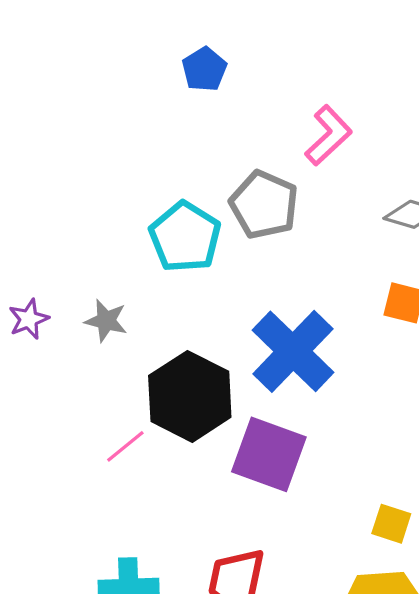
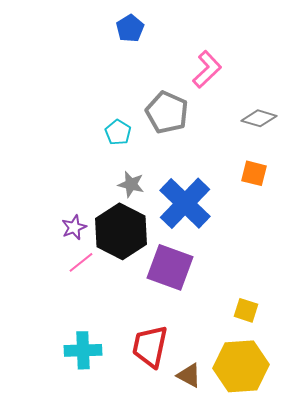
cyan pentagon: (185, 237) -> (118, 132), size x0.6
purple star: (29, 319) -> (74, 227), moved
gray star: (106, 321) -> (131, 184), moved

